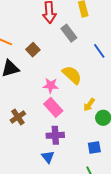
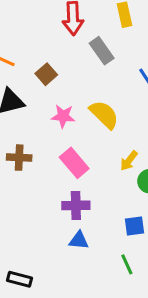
pink star: (51, 86) -> (63, 116), moved
brown cross: (18, 117) -> (19, 158), moved, turned 35
blue triangle: (48, 157) -> (79, 240), moved, turned -48

